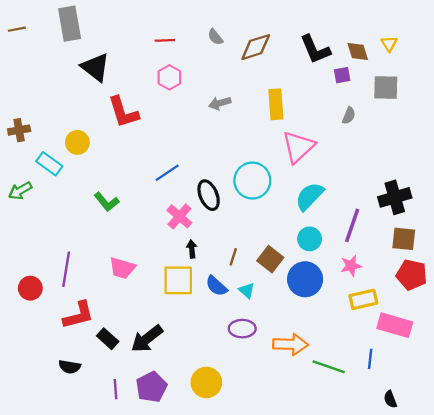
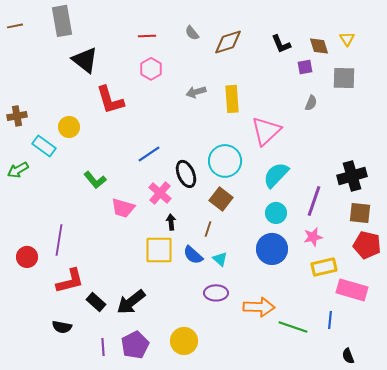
black L-shape: (315, 49) -> (281, 44), size x0.7
yellow rectangle: (276, 104) -> (232, 99), moved
brown square: (270, 259) -> (221, 199), moved
pink trapezoid: (122, 268) -> (123, 208), moved

